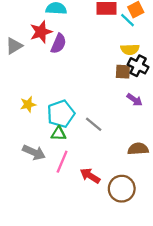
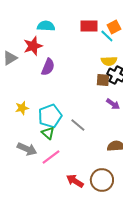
purple semicircle: (59, 44) -> (48, 67), moved
green triangle: (59, 134) -> (48, 133), turned 40
pink line: (62, 162) -> (51, 157), turned 30
red arrow: (90, 176) -> (75, 181), moved

